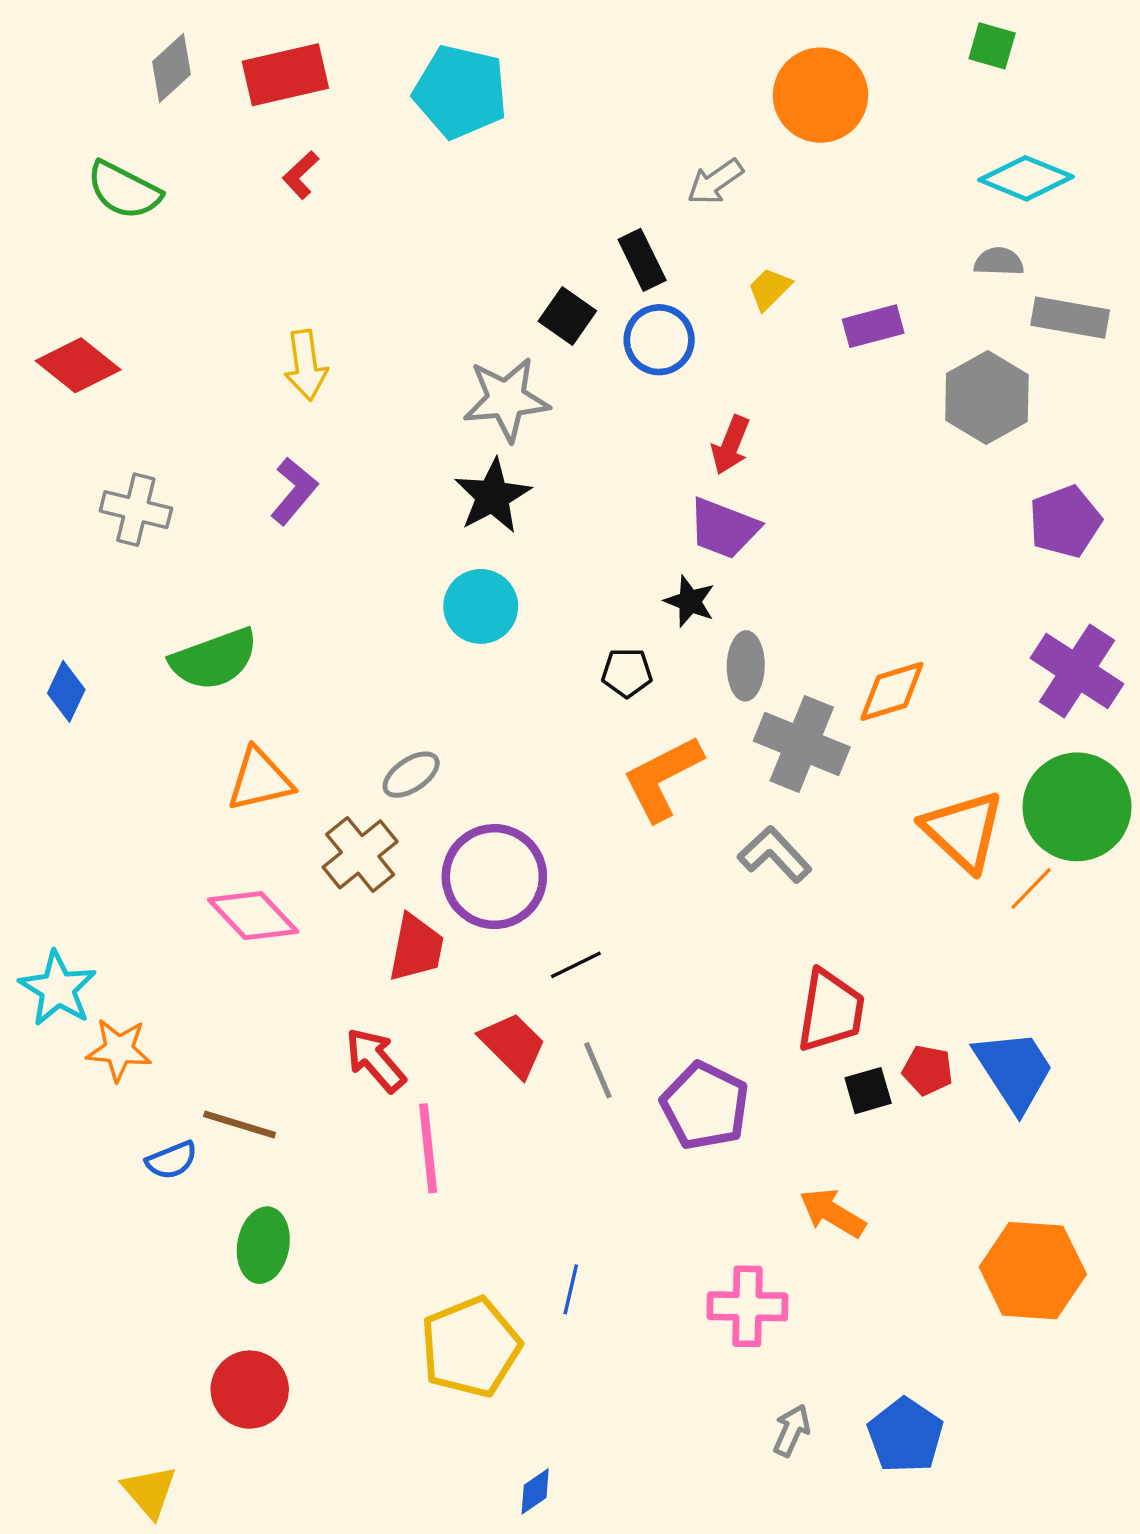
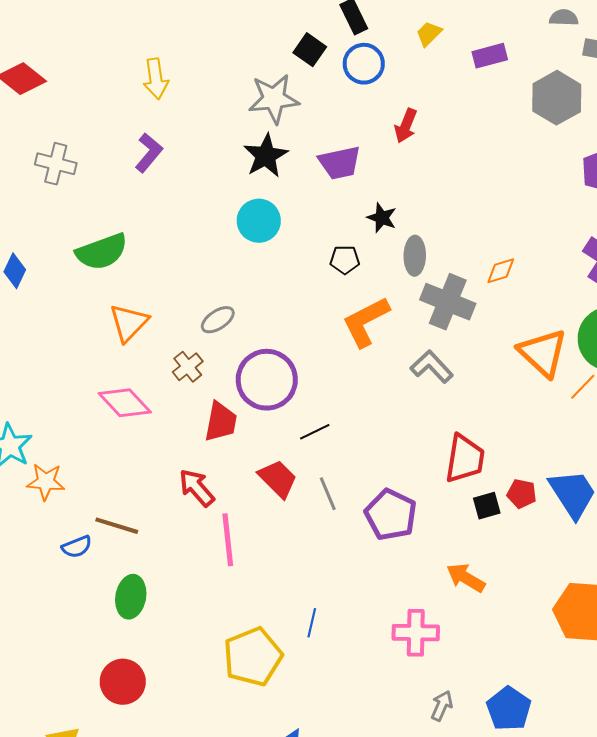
purple trapezoid: (724, 528) -> (340, 163), moved, turned -33
orange diamond: (892, 691) -> (501, 271), size x0.7
orange triangle: (260, 780) -> (129, 323), turned -33
brown cross: (360, 854) -> (188, 367), size x0.7

